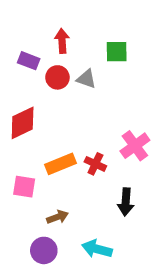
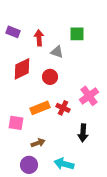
red arrow: (62, 41) -> (39, 38), moved
purple rectangle: (29, 61) -> (13, 32), moved
red circle: (57, 77) -> (50, 77), moved
red diamond: (23, 123) -> (22, 69), moved

